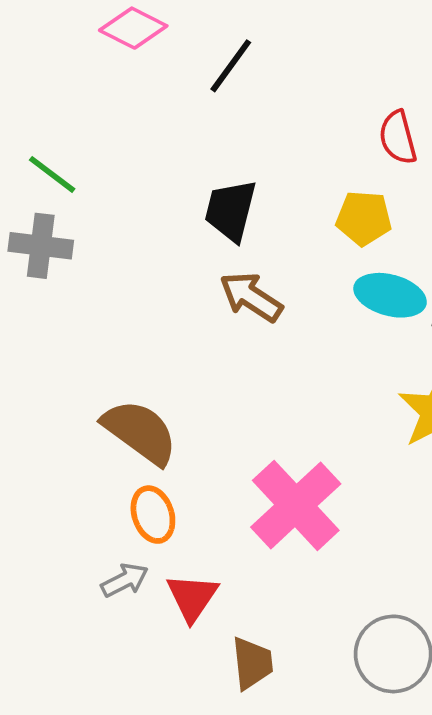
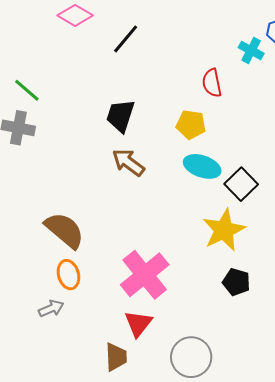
red triangle: (192, 597) -> (138, 323), moved

